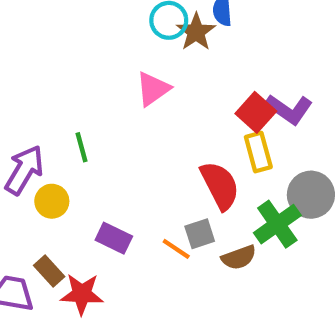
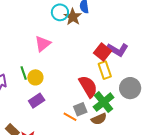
pink triangle: (153, 89) -> (43, 44), moved
yellow circle: (52, 201) -> (35, 77), moved
green cross: (277, 224) -> (104, 102), moved
purple rectangle: (114, 238) -> (37, 101), moved, turned -56

